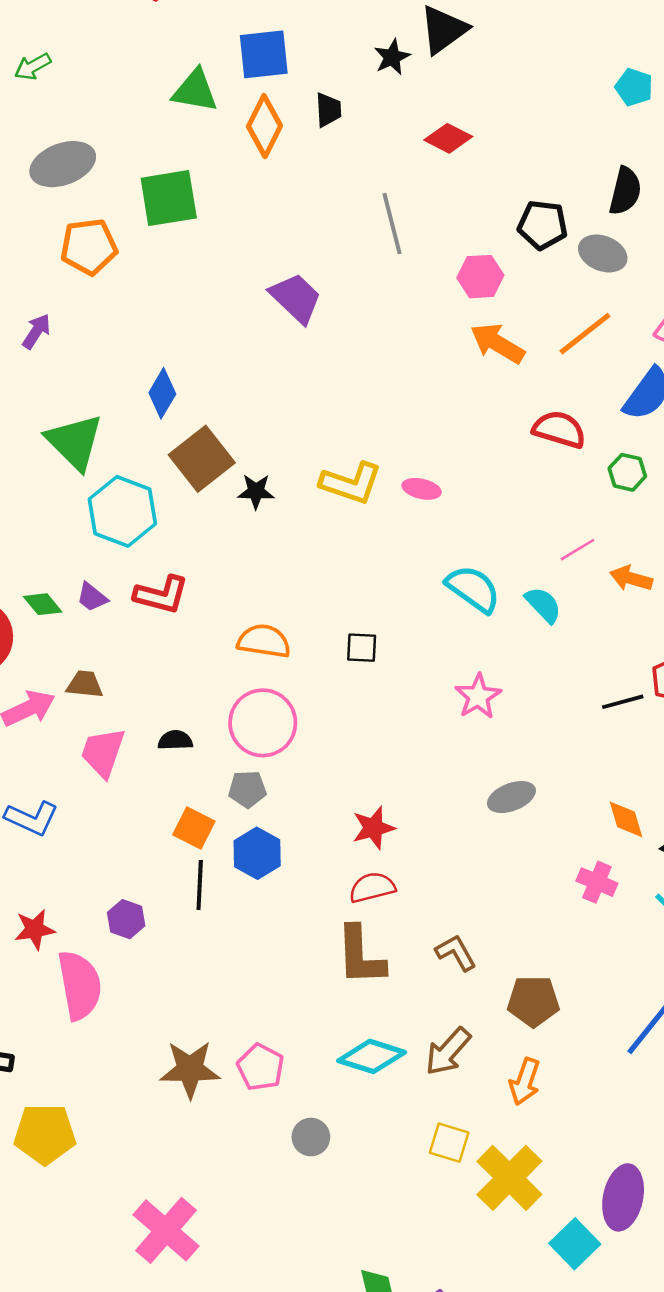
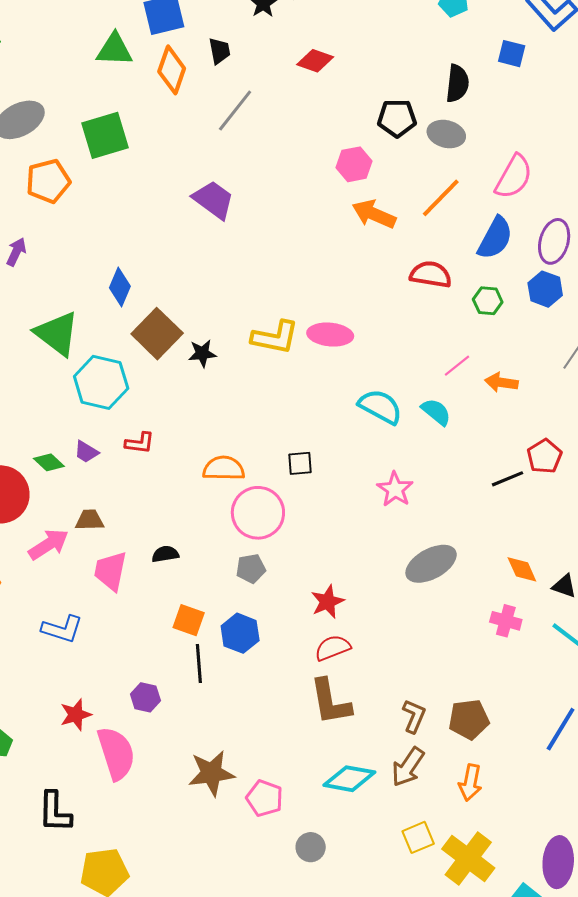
gray line: (392, 224) -> (235, 111), moved, turned 60
pink ellipse: (422, 489) -> (330, 335), size x1.5
red L-shape: (161, 595) -> (140, 443), size x0.7
pink circle: (263, 723) -> (258, 513), moved
gray pentagon: (247, 789) -> (251, 569), moved
gray ellipse: (511, 797) -> (431, 564), size x1.4
brown L-shape: (456, 953) -> (414, 716), moved, turned 60
brown star: (190, 1069) -> (211, 773), moved
yellow square: (449, 1143) -> (418, 837), turned -32

